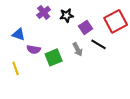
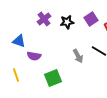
purple square: (86, 27) -> (91, 19), moved
green square: (54, 57) -> (53, 78), moved

